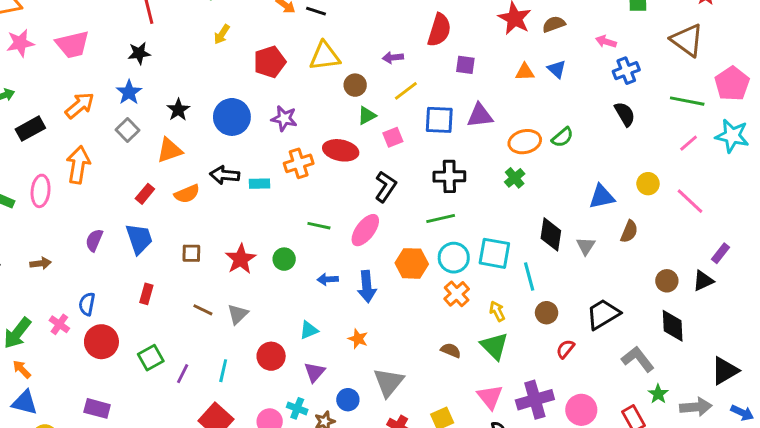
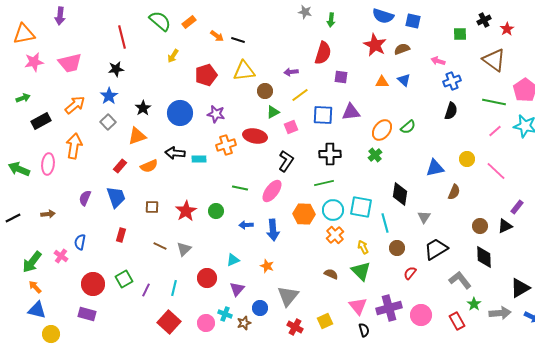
black semicircle: (625, 114) -> (451, 111), turned 48
orange ellipse: (525, 142) -> (382, 130), turned -40
gray triangle: (586, 246) -> (424, 217), moved
red circle: (101, 342) -> (93, 284), moved

